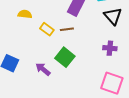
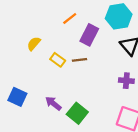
yellow semicircle: (25, 14) -> (34, 44), turned -56
green square: (65, 57) -> (77, 113), moved

